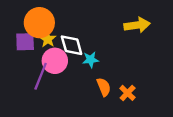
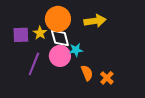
orange circle: (39, 23) -> (58, 19), moved
yellow arrow: (137, 25) -> (95, 21), moved
pink circle: (55, 61) -> (60, 56), moved

